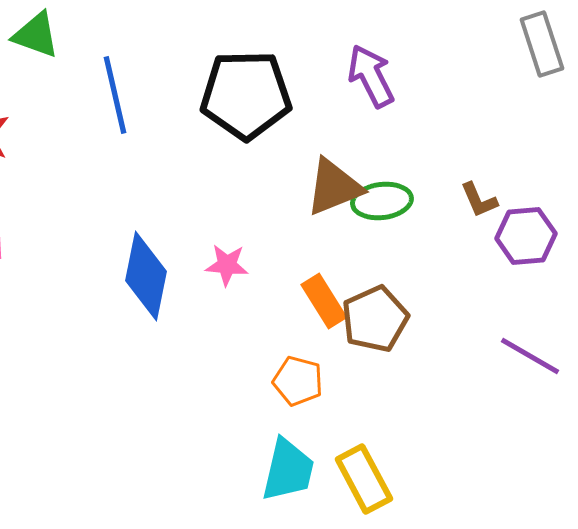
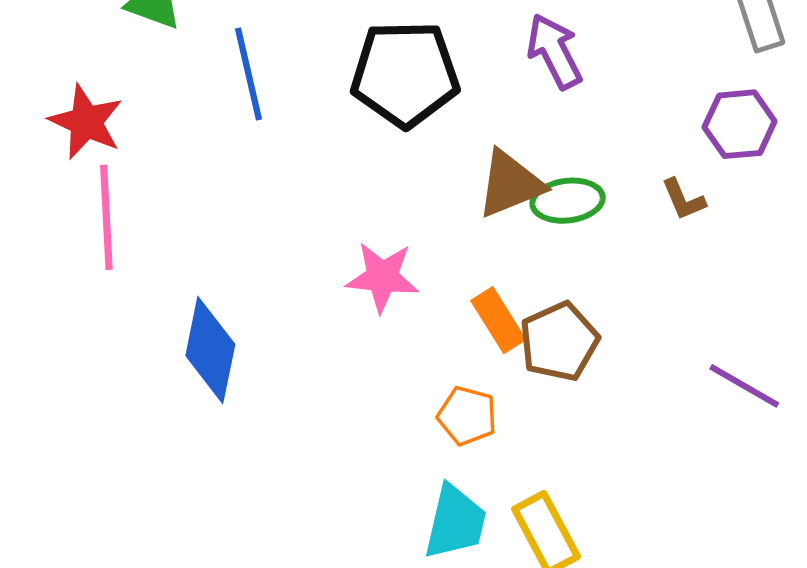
purple hexagon: (526, 236) -> (740, 124), moved
pink star: (227, 265) -> (382, 277), size x1.4
blue diamond: (146, 276) -> (210, 350), moved

